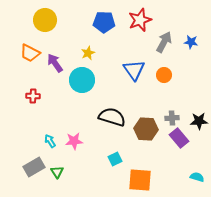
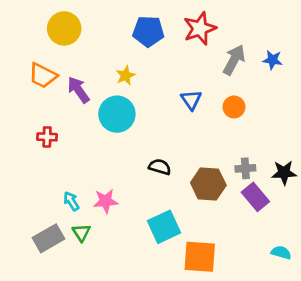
blue triangle: (134, 70) -> (191, 100), size x0.7
black semicircle: (112, 117) -> (160, 167), size x0.6
cyan square: (115, 159) -> (164, 227), size x1.6
green triangle: (57, 172) -> (81, 233), moved

